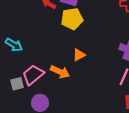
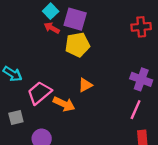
pink trapezoid: (33, 75) -> (39, 93), moved

